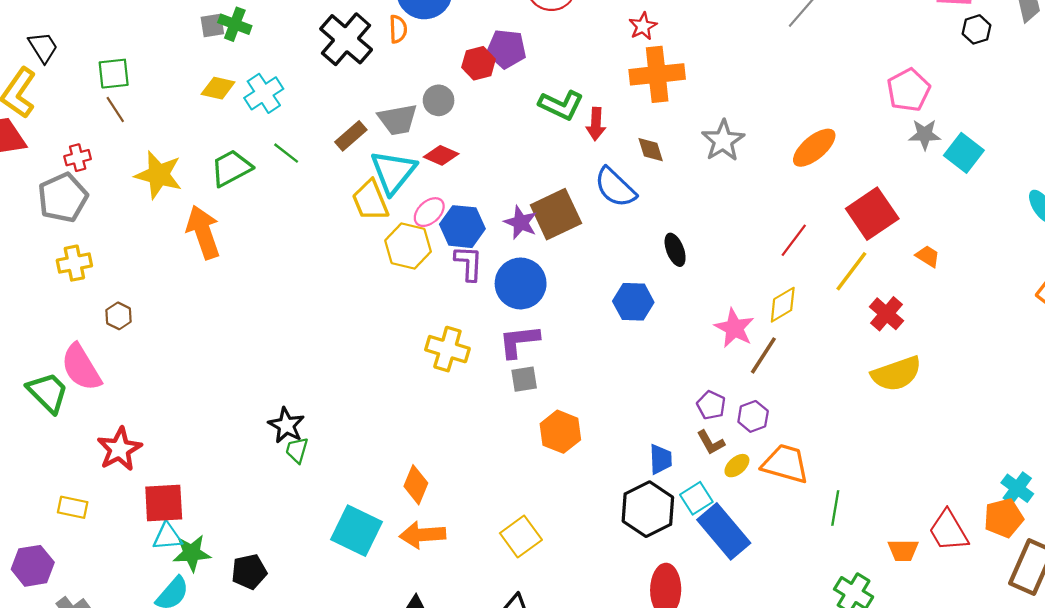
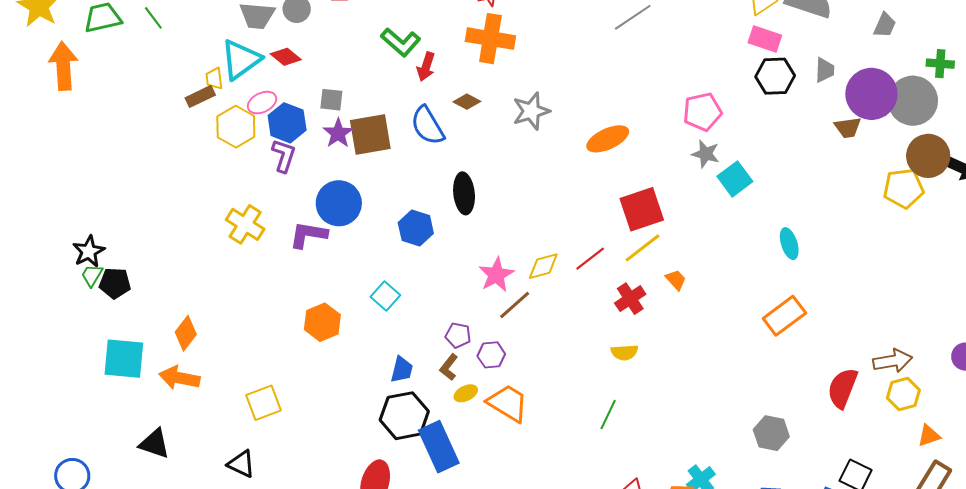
black hexagon: (976, 29) -> (775, 76), size x1.5
brown rectangle: (351, 136) -> (200, 96), moved
brown diamond: (651, 150) -> (467, 102), turned -60
yellow trapezoid: (370, 200) -> (214, 79), size x0.6
red line: (794, 240) -> (590, 259), moved
black ellipse: (675, 250) -> (464, 193), size x1.4
orange trapezoid: (928, 256) -> (676, 280), moved
yellow line: (851, 271) -> (643, 248), moved
blue circle: (521, 283) -> (339, 203), moved
yellow semicircle: (896, 374) -> (624, 352), size x0.6
gray square: (524, 379) -> (331, 100), moved
purple pentagon: (711, 405) -> (458, 335), turned -30
brown L-shape: (711, 442) -> (449, 367), turned 52
cyan square: (696, 498) -> (385, 296), moved, turned -32
green line: (835, 508) -> (608, 415), moved
black hexagon: (648, 509) -> (404, 416), moved
cyan square: (356, 531) -> (124, 359), turned -36
black pentagon: (249, 572) -> (115, 283), moved

